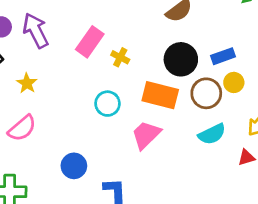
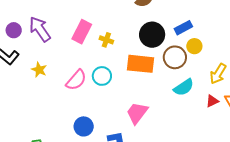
pink semicircle: (22, 128) -> (76, 80), moved
pink trapezoid: (146, 135) -> (137, 113), moved

